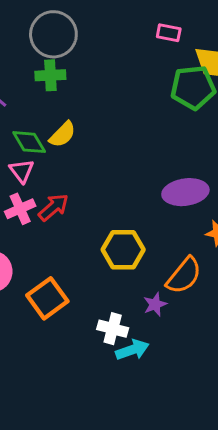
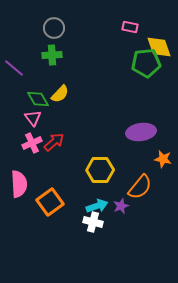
gray circle: (53, 34) -> (54, 28), size x0.7
cyan arrow: (132, 350) -> (97, 206), moved

